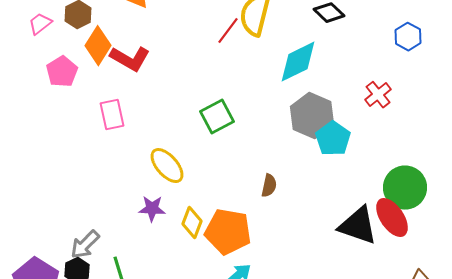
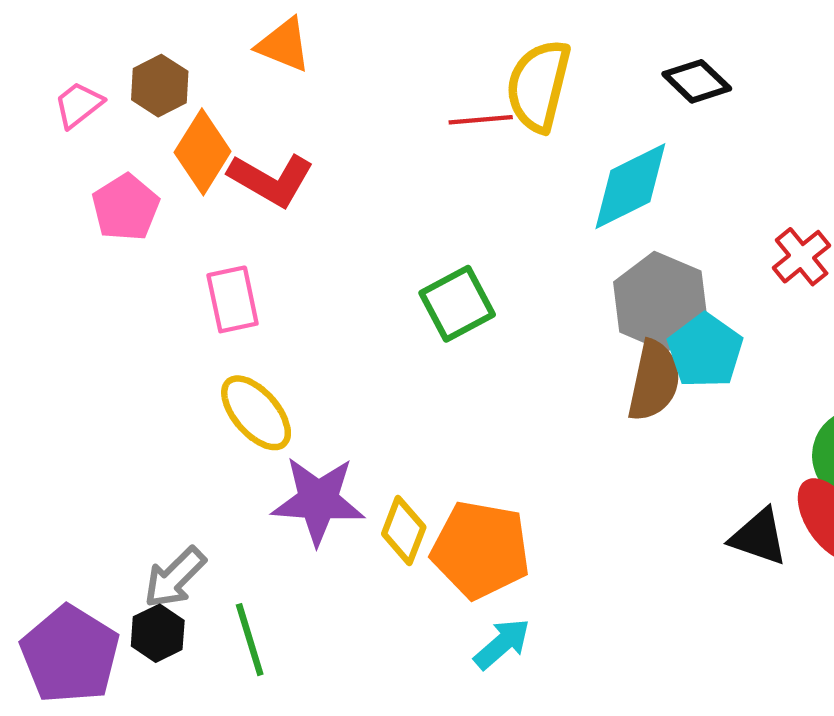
red line: (228, 31) -> (481, 120), turned 48
yellow ellipse: (167, 166) -> (256, 413), moved
brown semicircle: (269, 186) -> (654, 381), moved, size x1.6
purple star: (152, 209) -> (318, 501), size x1.6
black triangle: (358, 226) -> (759, 537), size x0.7

